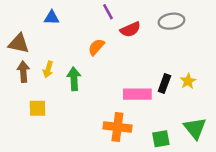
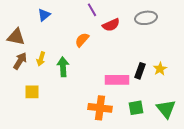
blue triangle: (52, 18) -> (44, 15), turned -40
brown arrow: (23, 72) -> (20, 61), turned 36
green square: (161, 139) -> (136, 108), moved

